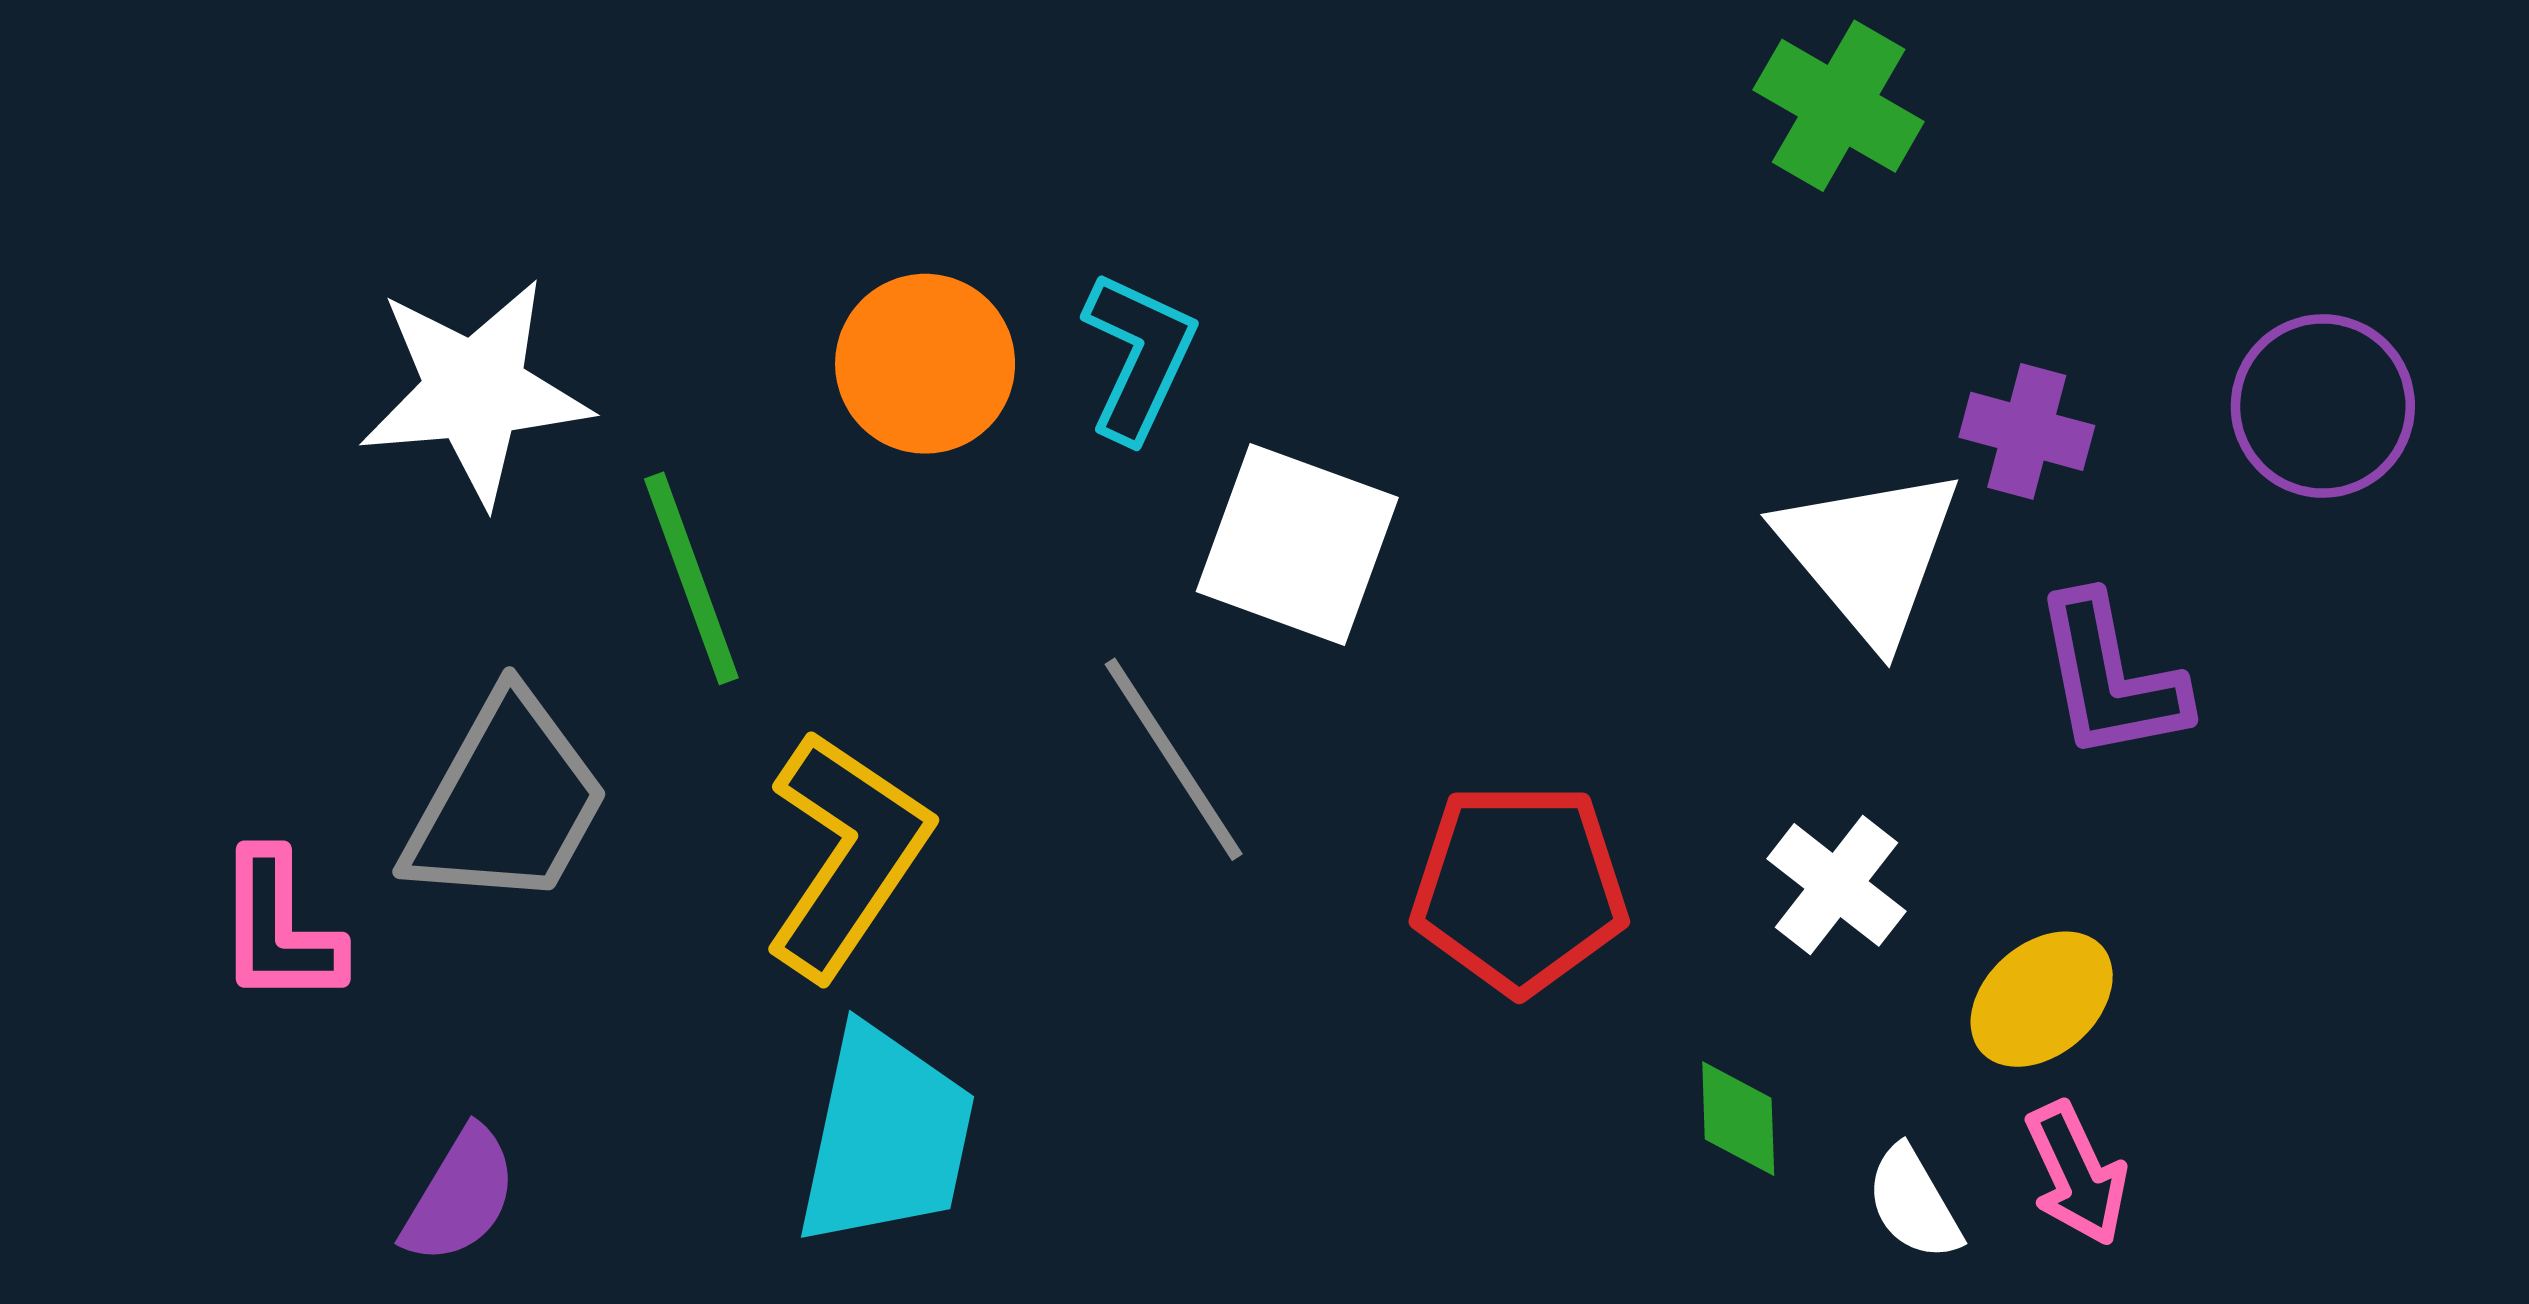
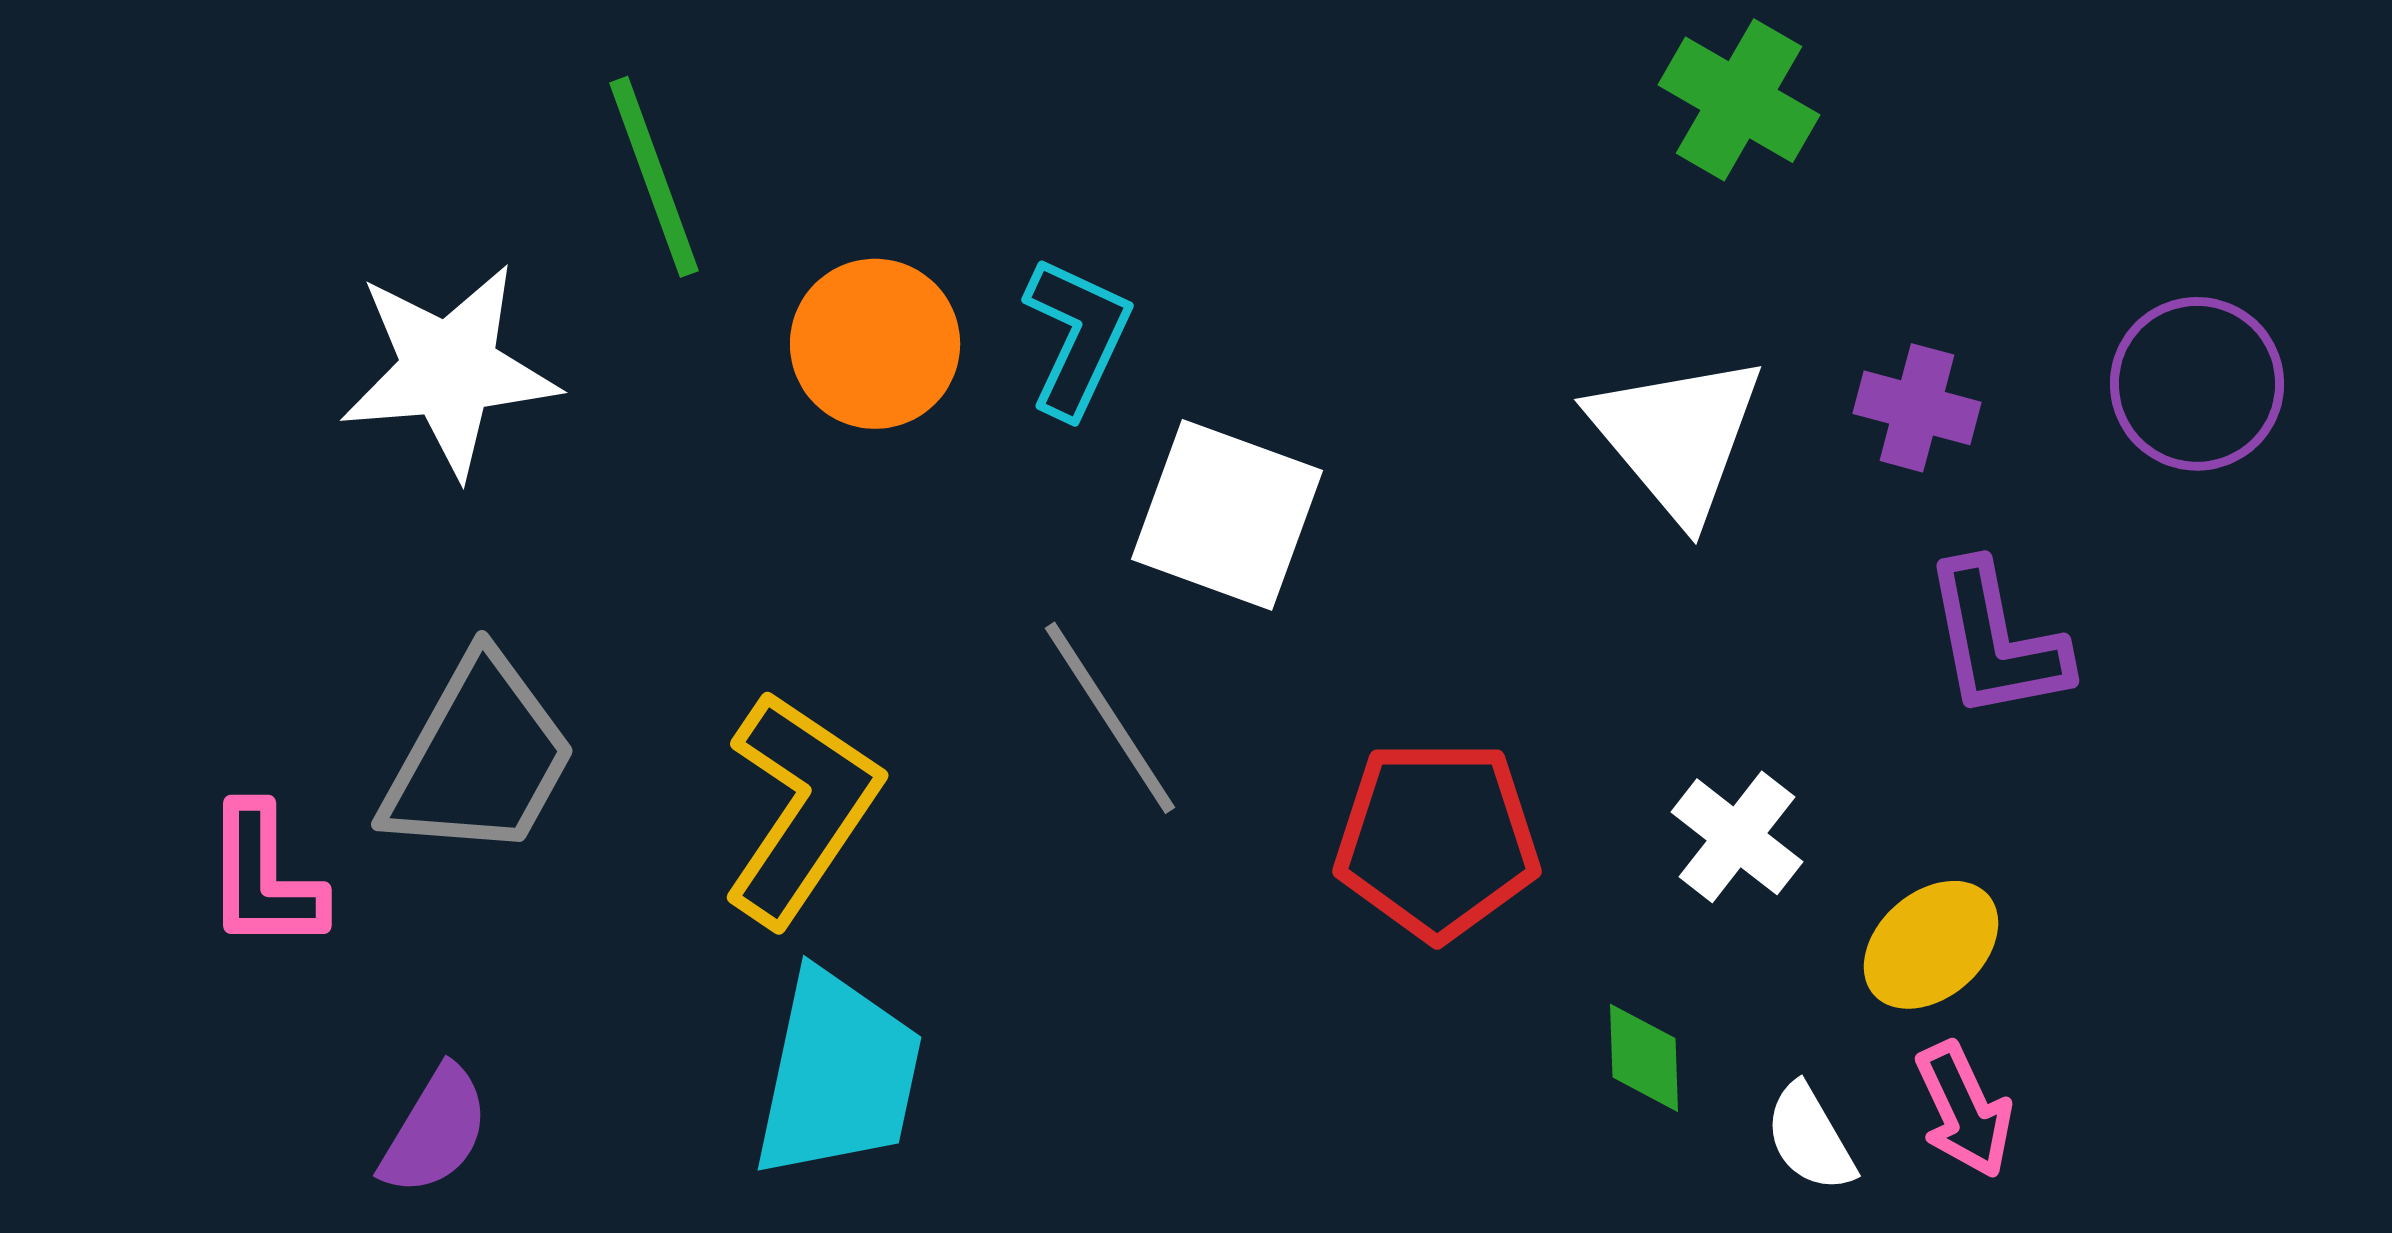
white triangle: (1869, 554) -> (1677, 437), moved
green line: (691, 578) -> (654, 177), moved

